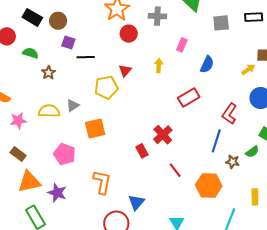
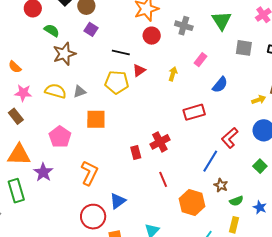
black line: (86, 57) -> (121, 53), moved
brown star: (49, 73) -> (64, 54), size x1.6
green semicircle: (252, 152) -> (236, 201), moved
brown rectangle: (18, 154) -> (16, 116), moved

